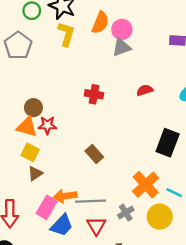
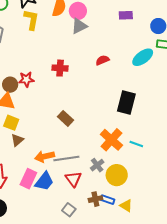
red star: (47, 125) -> (26, 79), moved
pink rectangle: (47, 207) -> (28, 179), moved
yellow circle: (160, 217) -> (117, 175), moved

